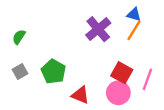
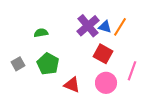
blue triangle: (134, 15) -> (105, 27), moved
green semicircle: (19, 37) -> (41, 33), moved, turned 48
red square: (122, 73) -> (103, 54), moved

